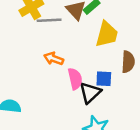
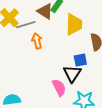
orange arrow: (54, 59) -> (37, 41), moved, turned 70
pink semicircle: (75, 79) -> (59, 88), moved

